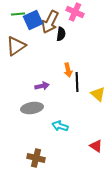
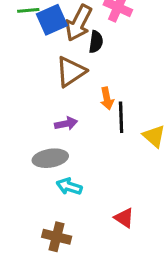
brown triangle: (16, 46) -> (71, 72), moved
cyan arrow: (60, 126) -> (69, 186), moved
red triangle: (96, 146) -> (124, 218), moved

